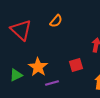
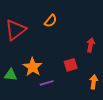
red triangle: (21, 30) -> (16, 30), turned 40
green triangle: (16, 75) -> (11, 75), turned 32

